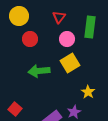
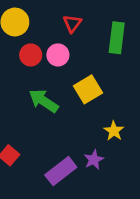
pink circle: (67, 39) -> (58, 55), moved
green arrow: (39, 71) -> (44, 101), turned 40

